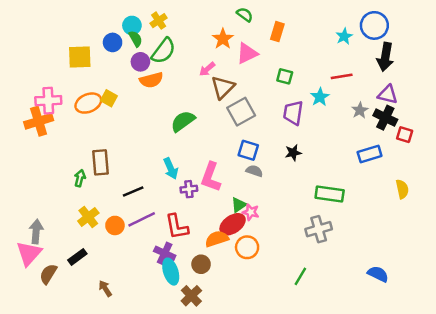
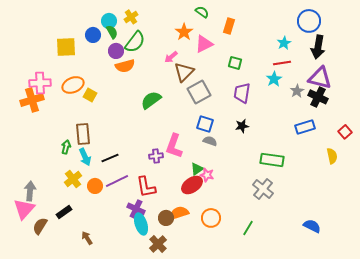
cyan star: (344, 36) -> (284, 43), moved
purple triangle: (388, 95) -> (320, 78), size x1.4
cyan star: (320, 97) -> (274, 79), moved
yellow square: (109, 98) -> (90, 95), moved
red square: (405, 135) -> (345, 132), moved, turned 32
cyan arrow: (171, 168) -> (85, 157), moved
gray cross: (319, 229) -> (263, 189), turned -35
orange semicircle: (217, 239) -> (179, 213), moved
orange circle: (247, 247) -> (211, 218), moved

